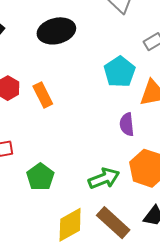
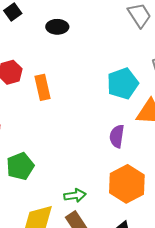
black ellipse: (56, 31) -> (57, 27), moved, size x0.6
green arrow: (104, 178) -> (75, 195), moved, size x0.7

